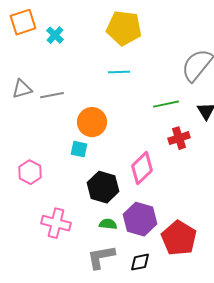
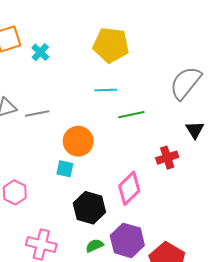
green line: (166, 104) -> (131, 115), moved
green semicircle: (108, 224) -> (95, 246), turned -30

